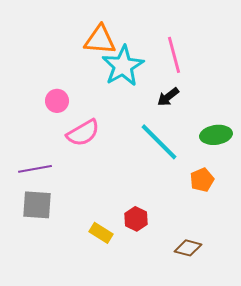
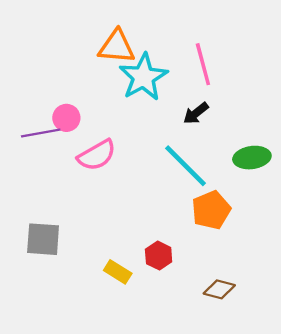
purple line: (35, 169) -> (41, 133), moved
orange pentagon: (202, 180) -> (211, 210), moved, size x1.4

